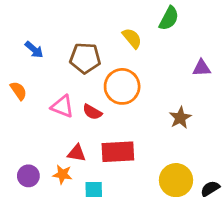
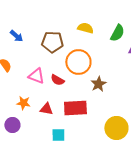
green semicircle: (169, 18) -> (117, 33), moved
yellow semicircle: (132, 38) -> (85, 28), turned -35
brown star: (180, 118) -> (98, 84), moved
orange star: (62, 174) -> (23, 103), moved

